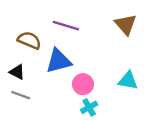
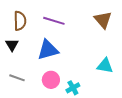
brown semicircle: (29, 40) -> (20, 21), moved, turned 66
black triangle: (17, 72) -> (12, 45), moved, turned 32
pink circle: (83, 84) -> (51, 80), moved

